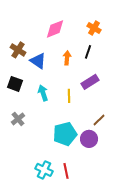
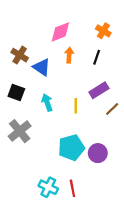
orange arrow: (67, 58) -> (69, 55), moved
gray cross: (18, 119) -> (20, 131), size x1.5
brown line: (99, 120) -> (112, 109), moved

